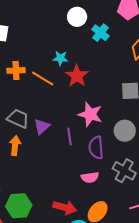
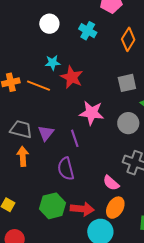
white circle: (77, 17) -> (49, 24), moved
purple semicircle: (96, 148) -> (66, 169), moved
pink semicircle: (90, 177) -> (111, 183), moved, turned 60
green hexagon: (19, 206) -> (53, 206), moved

